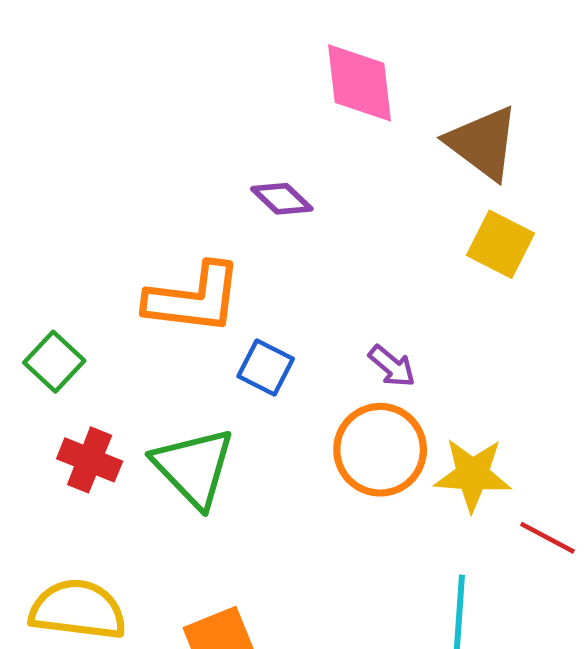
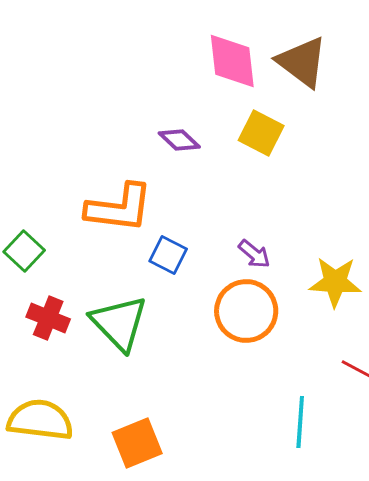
brown triangle: (483, 143) -> (302, 62), moved
yellow square: (500, 244) -> (261, 133), moved
yellow star: (473, 475) -> (335, 282), moved

